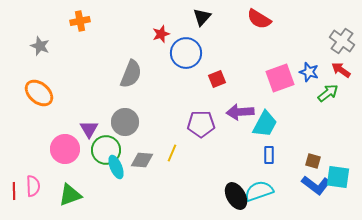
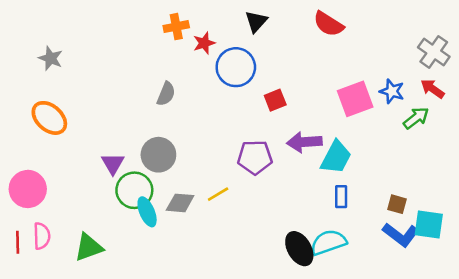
orange cross: (80, 21) -> (176, 27), moved
gray semicircle: (131, 74) -> (166, 94), size x0.7
pink circle: (65, 149) -> (28, 189), moved
yellow line: (172, 153) -> (218, 194), turned 36

